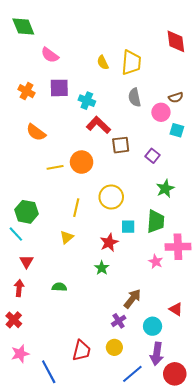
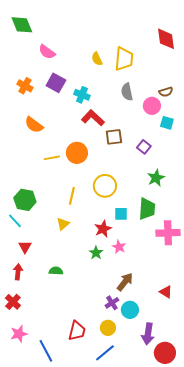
purple square: (59, 88) -> (56, 83), turned 30
pink star: (156, 262) -> (119, 247), moved
cyan circle: (153, 326) -> (130, 310), moved
blue line: (132, 374) -> (105, 353), moved

